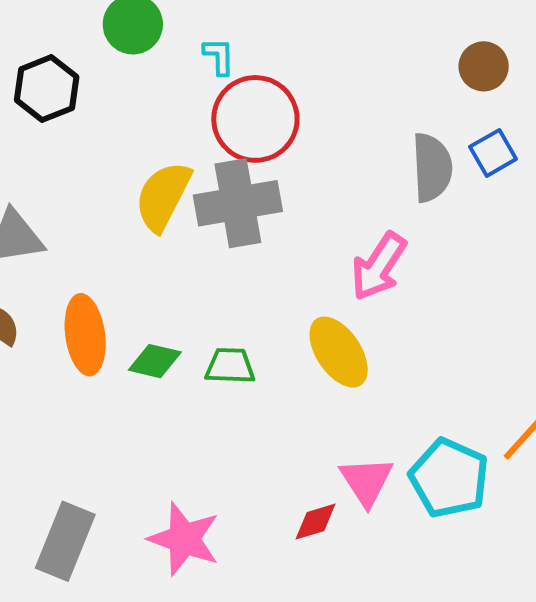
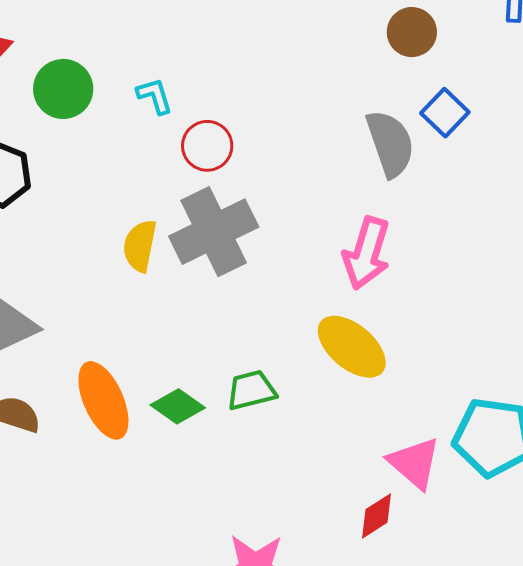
red circle: (255, 119) -> (207, 146), size x0.6
yellow semicircle: (163, 196) -> (140, 246), size x0.7
green diamond: (155, 361) -> (178, 406), turned 38

